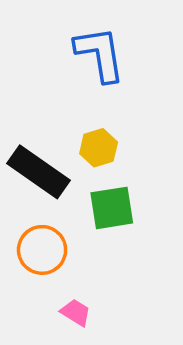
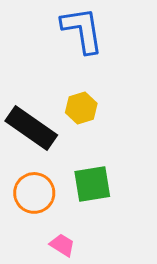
green square: (112, 208) -> (92, 184), moved

